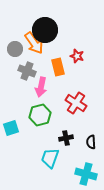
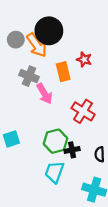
gray circle: (15, 49) -> (16, 40), moved
pink arrow: (41, 87) -> (44, 94), turned -42
green hexagon: (40, 115) -> (55, 141), moved

